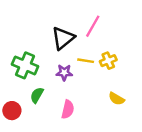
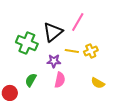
green cross: (25, 65) -> (27, 43), moved
pink semicircle: (68, 109) -> (60, 80), moved

